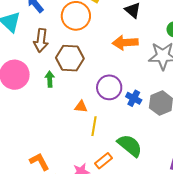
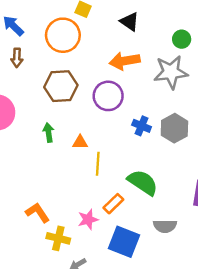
brown arrow: (41, 40) -> (17, 58), moved, size x0.7
green arrow: (50, 79) -> (49, 133), moved
purple circle: (109, 87) -> (108, 96), moved

